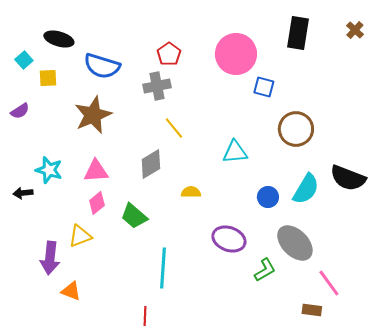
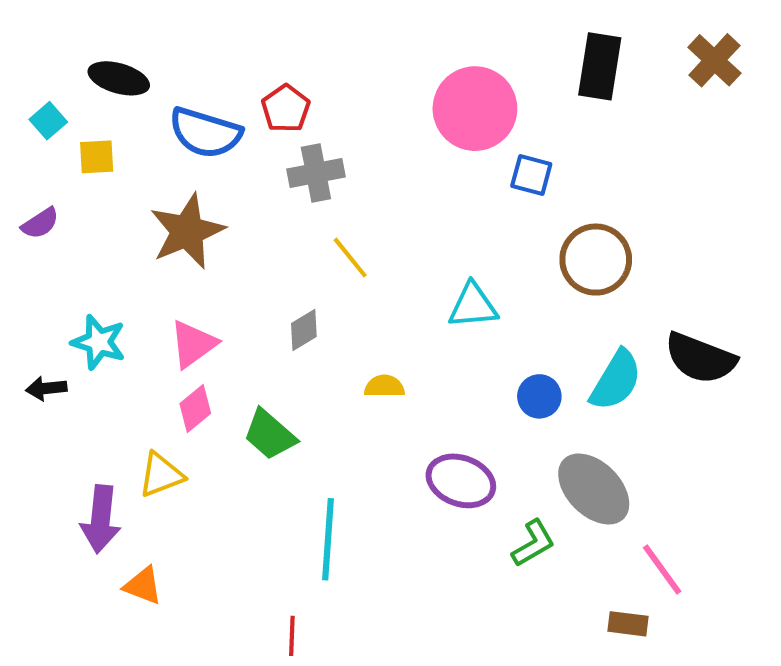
brown cross: (355, 30) -> (714, 60), size x1.5
red pentagon: (169, 54) -> (286, 109), moved
gray diamond: (151, 164) -> (304, 330), size x0.7
pink triangle: (96, 171) -> (193, 344), turned -32

